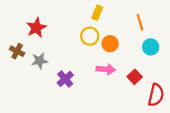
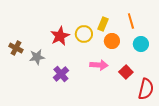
yellow rectangle: (97, 13) -> (103, 24), moved
red star: (36, 28) -> (60, 36), moved
orange circle: (110, 44) -> (112, 41), moved

